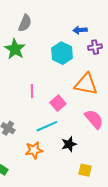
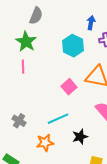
blue arrow: (80, 30) -> (91, 23), turned 104
pink line: (32, 91) -> (23, 67), moved
pink square: (58, 103) -> (69, 87), moved

